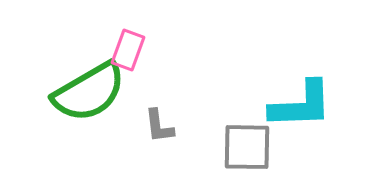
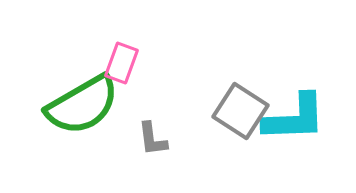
gray square: (247, 147) -> (240, 111), moved, turned 32

